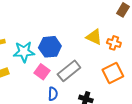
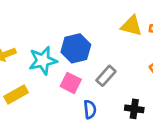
gray rectangle: (69, 71) -> (106, 76), size x0.7

